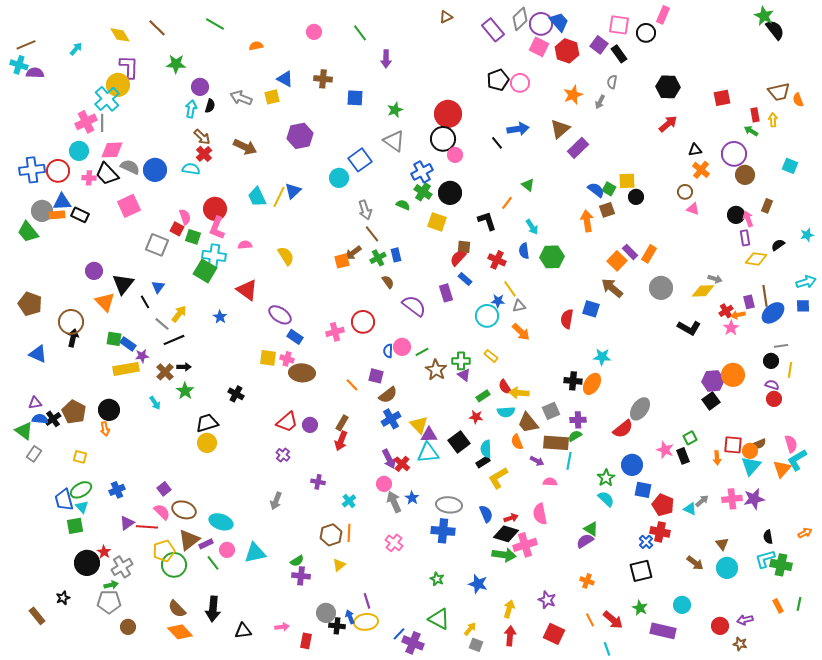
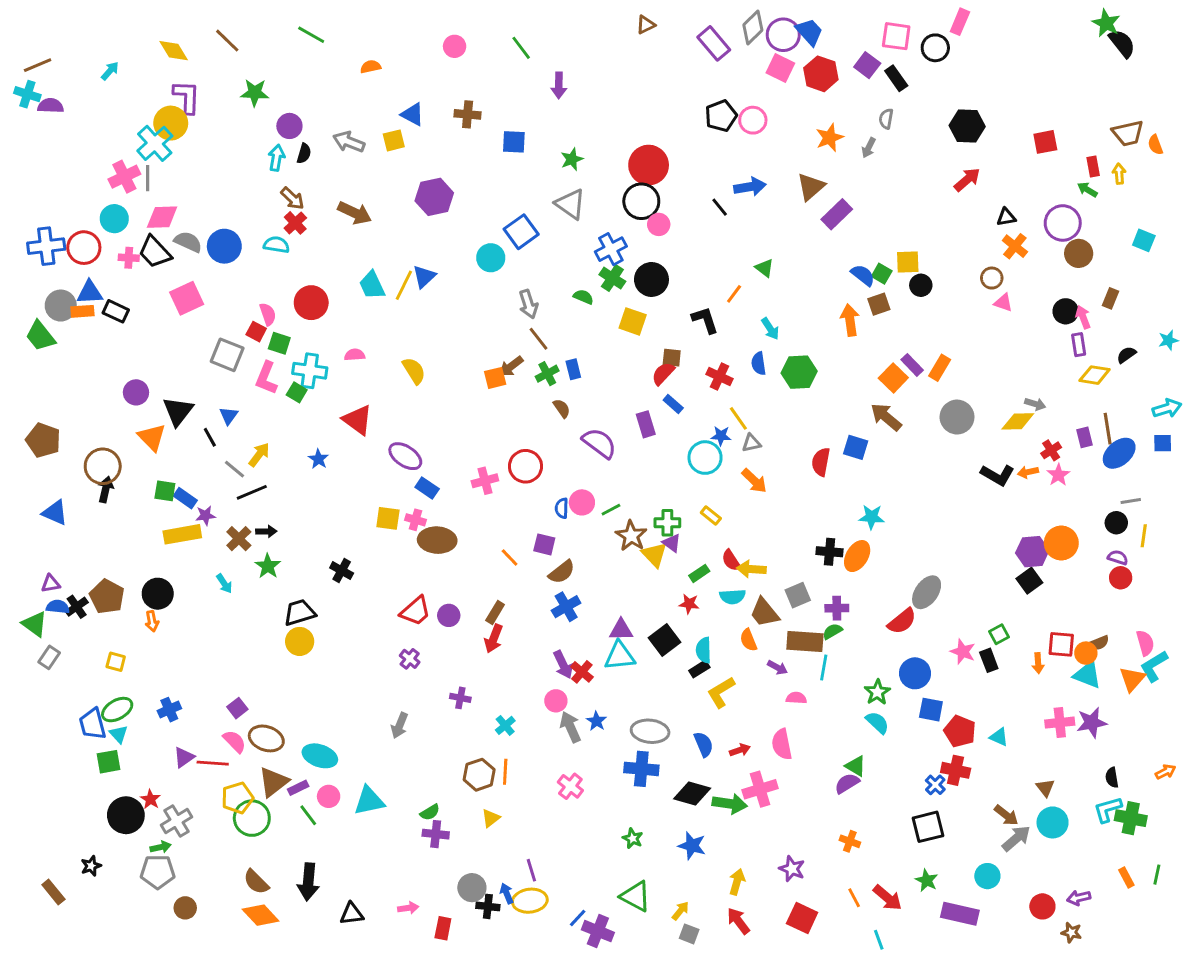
pink L-shape: (217, 228) -> (266, 378), moved
green square: (205, 271) -> (297, 392), size x0.6
orange arrow: (738, 315) -> (1028, 472), moved
yellow triangle: (419, 425) -> (654, 555), moved
cyan triangle: (751, 466) -> (1087, 675), turned -50
gray arrow: (702, 501) -> (1016, 838), moved, size x1.5
black diamond: (506, 534) -> (692, 794), moved
red arrow: (510, 636) -> (738, 921), turned -42

